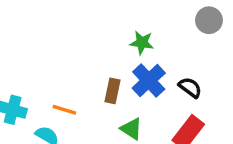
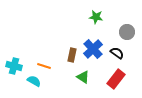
gray circle: (209, 20) -> (127, 32), moved
green star: (142, 43) -> (96, 17), moved

